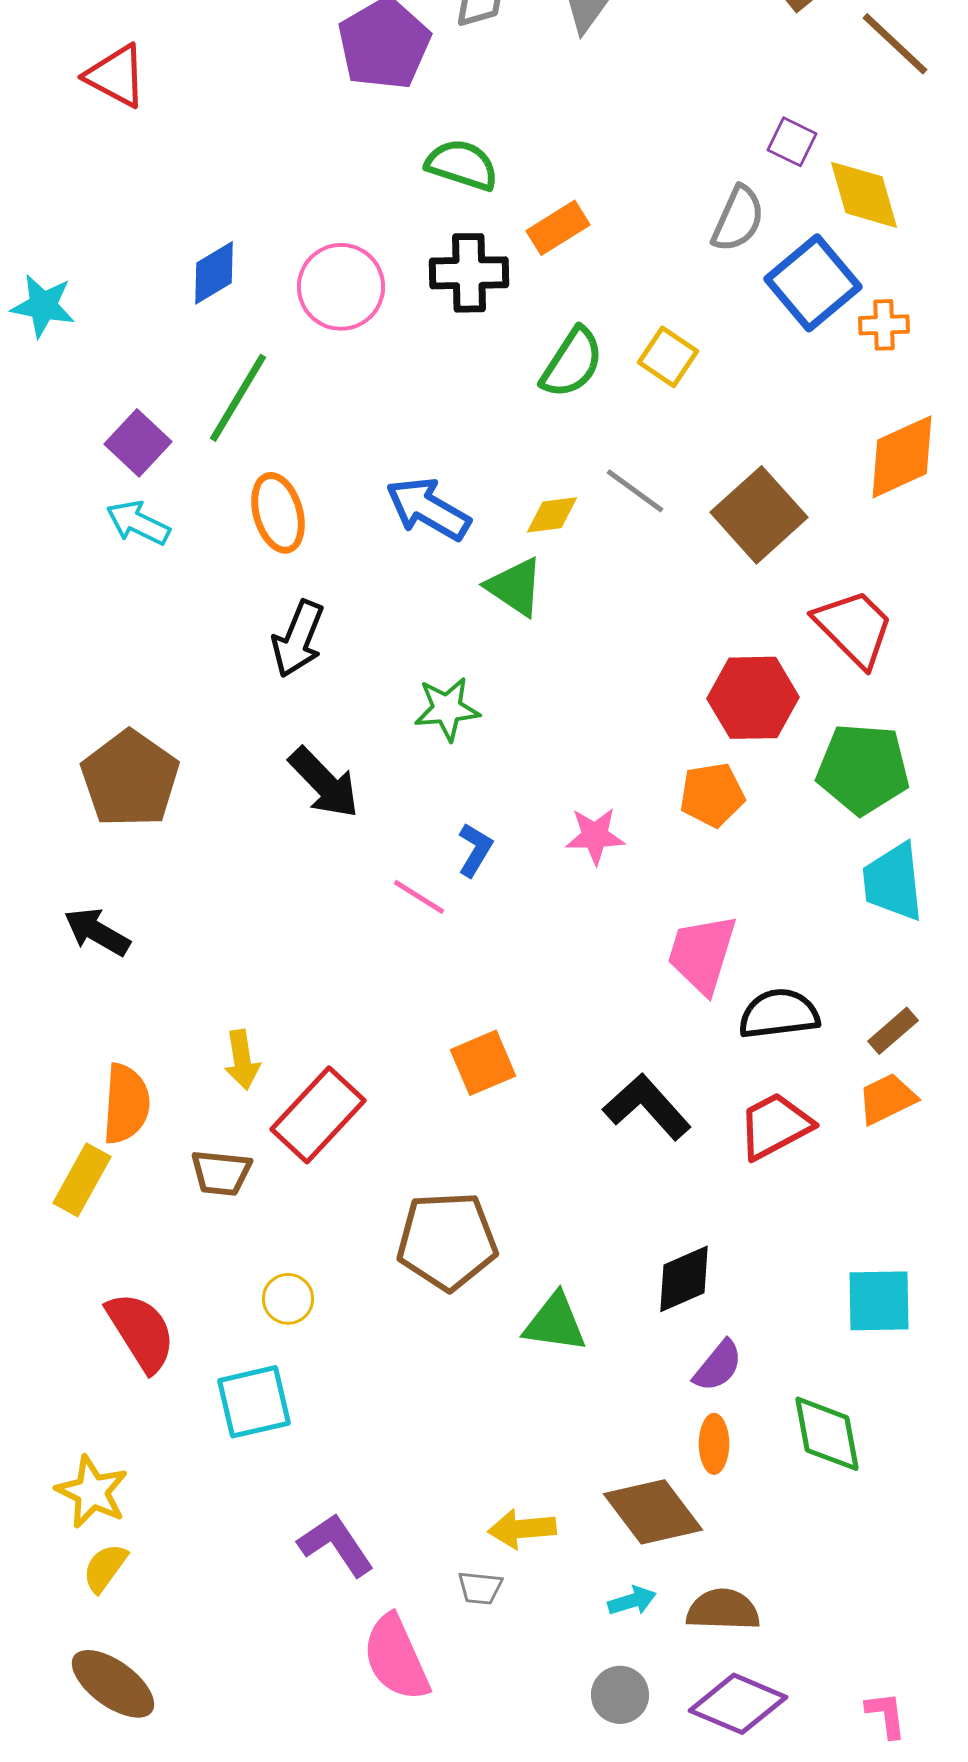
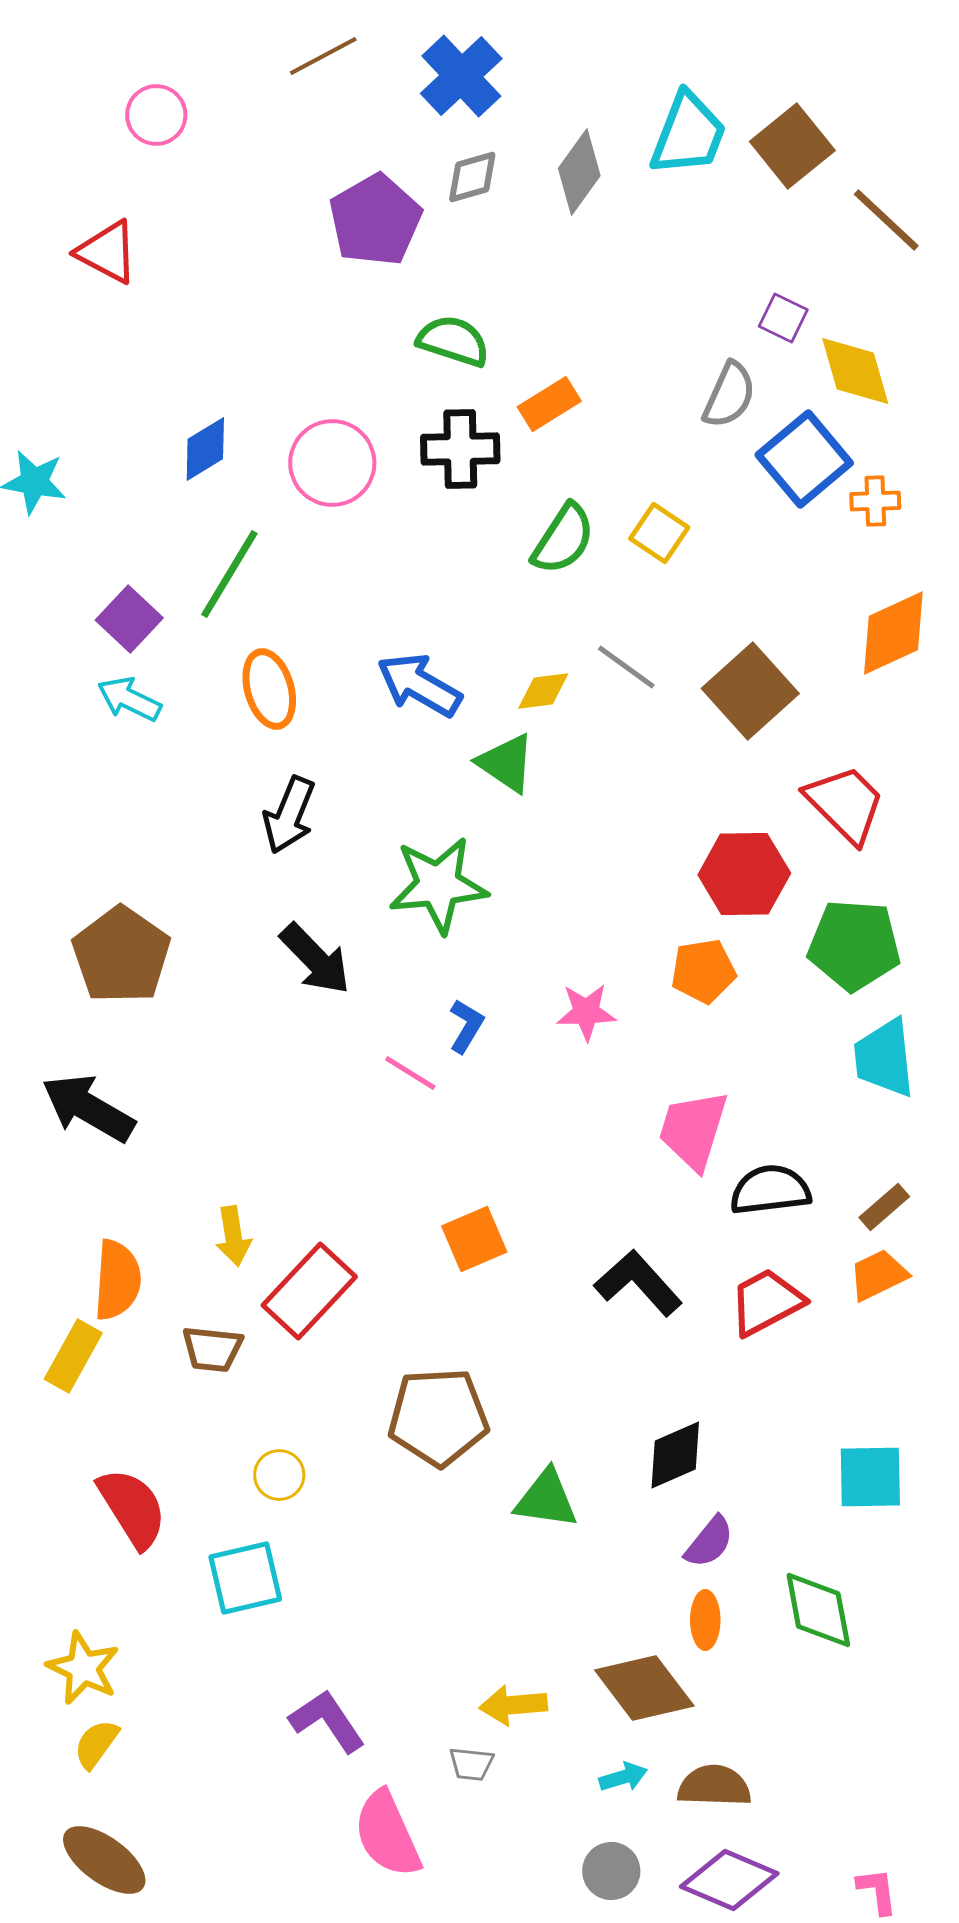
green star: (447, 709) -> (438, 885), size x1.5
black arrow: (97, 932) -> (88, 1108), size x1.4

